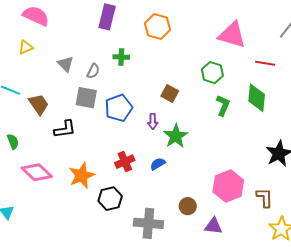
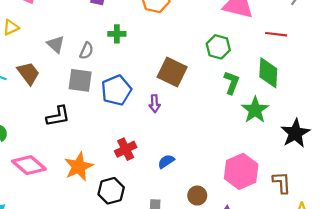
brown square: (170, 94) -> (172, 72), size x1.5
brown trapezoid: (39, 104) -> (28, 73), moved
green star: (176, 136) -> (255, 110), moved
blue semicircle: (158, 164) -> (166, 161), moved

